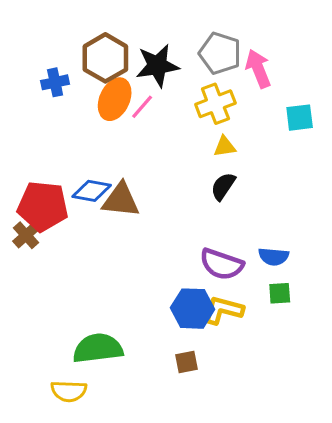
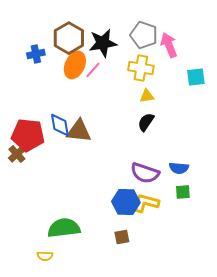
yellow cross: (215, 104) -> (141, 68), turned 30
blue diamond: (92, 191) -> (60, 125), turned 70
yellow semicircle: (69, 391) -> (45, 256), size x0.7

